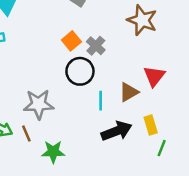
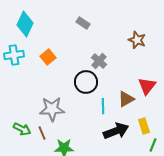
brown star: (142, 20) -> (137, 40), size x0.7
orange square: (71, 41) -> (48, 57), moved

